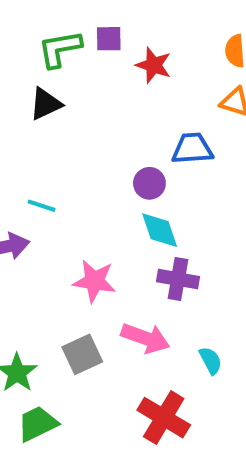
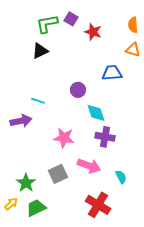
purple square: (109, 39) -> (71, 19), turned 32
purple circle: (149, 183) -> (78, 90), moved

